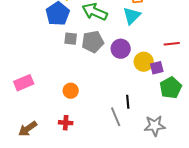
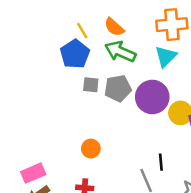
purple circle: (121, 49) -> (152, 97), size x1.4
pink rectangle: (24, 83) -> (33, 173), moved

